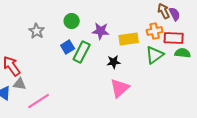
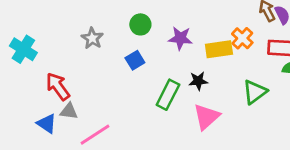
orange cross: (155, 31) -> (242, 38), moved, turned -35
green rectangle: (82, 52) -> (168, 95), moved
green triangle: (155, 55) -> (255, 92), moved

